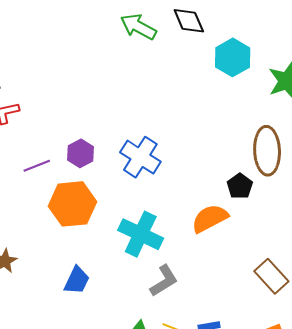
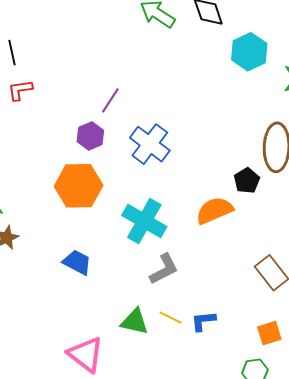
purple line: (37, 166) -> (110, 100), moved, turned -40
blue trapezoid: (77, 280) -> (77, 262), turned -92

